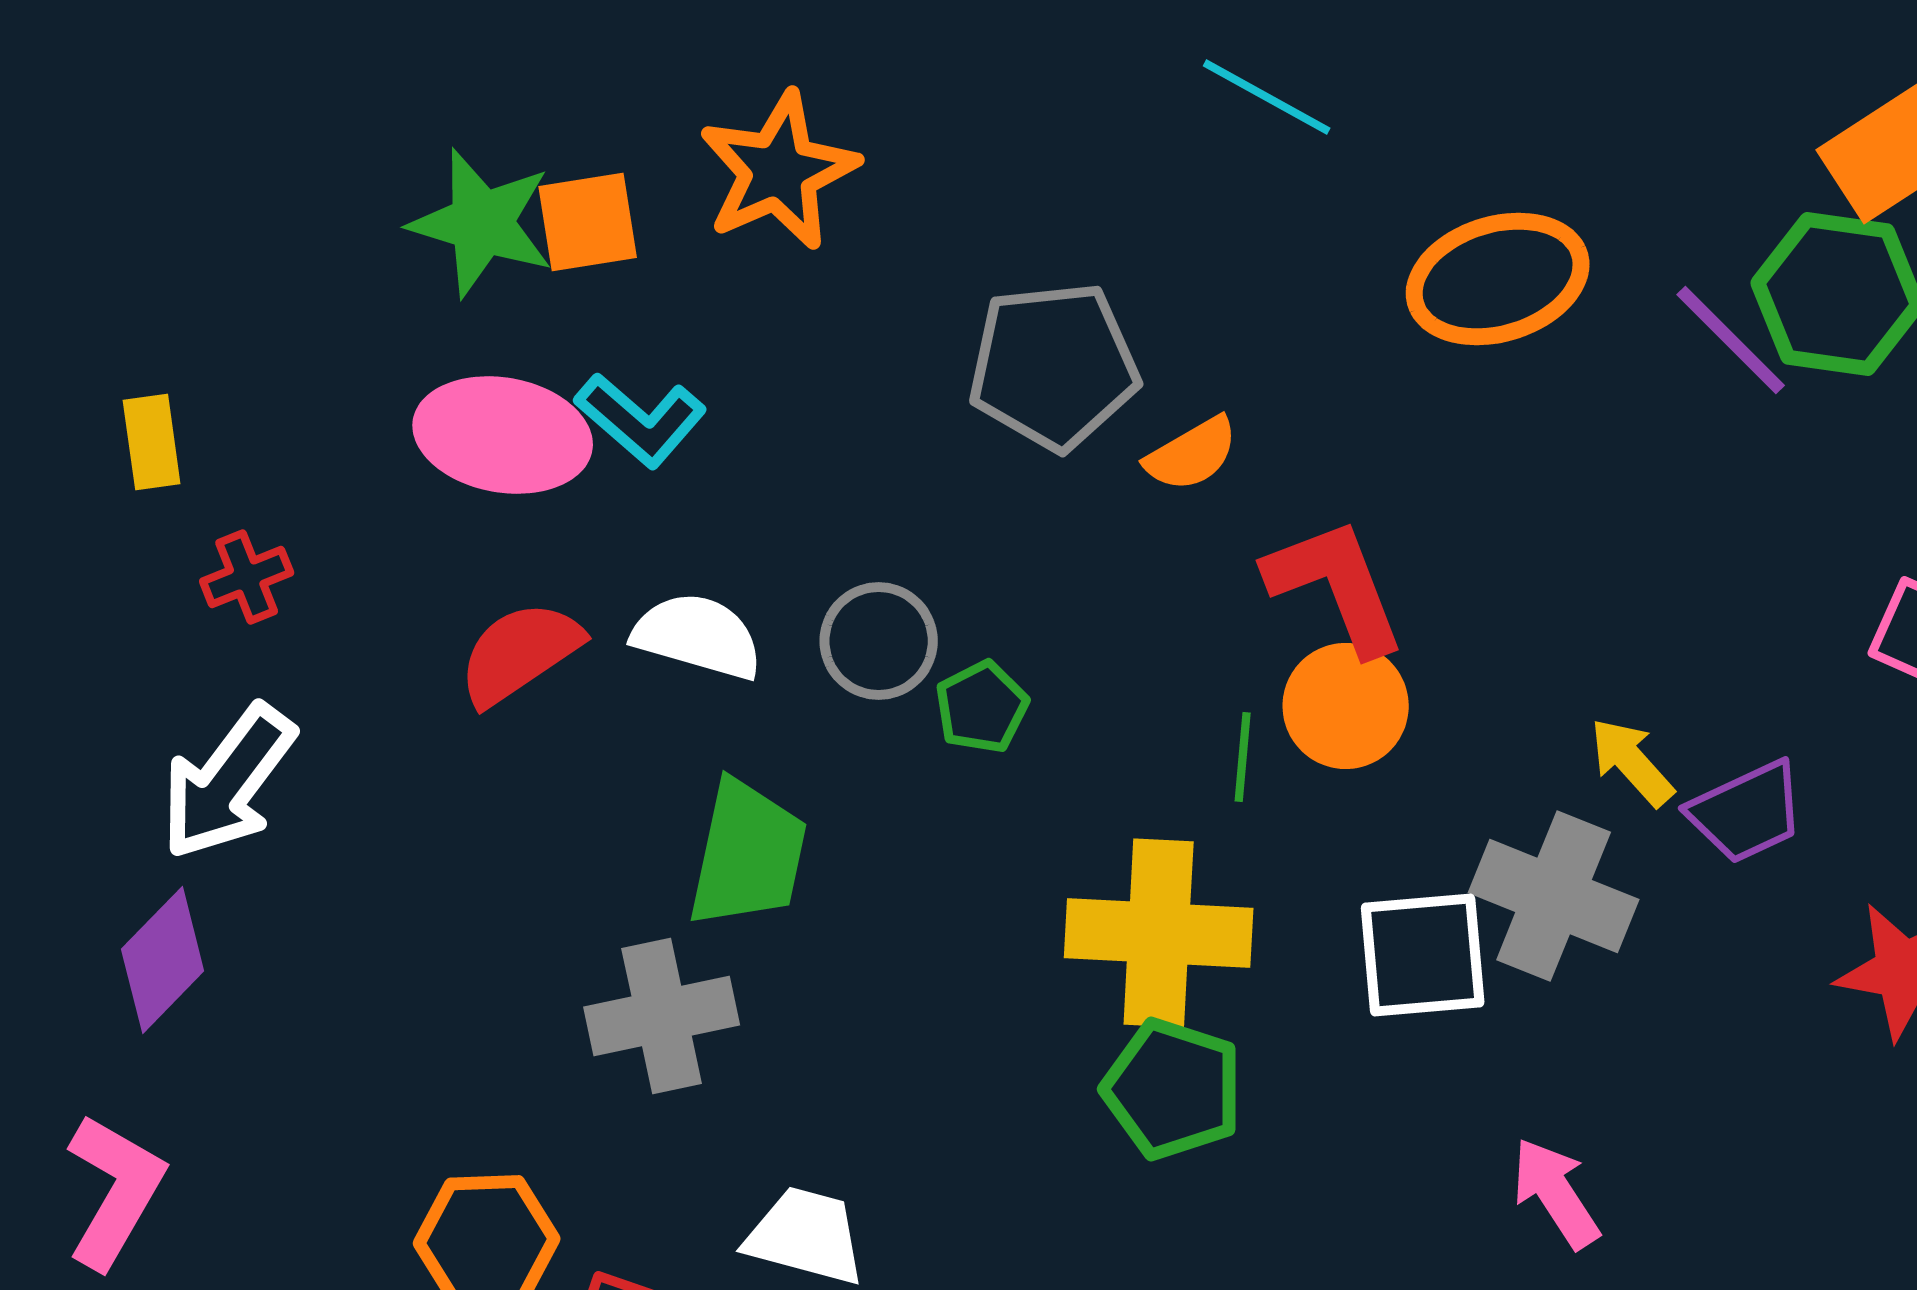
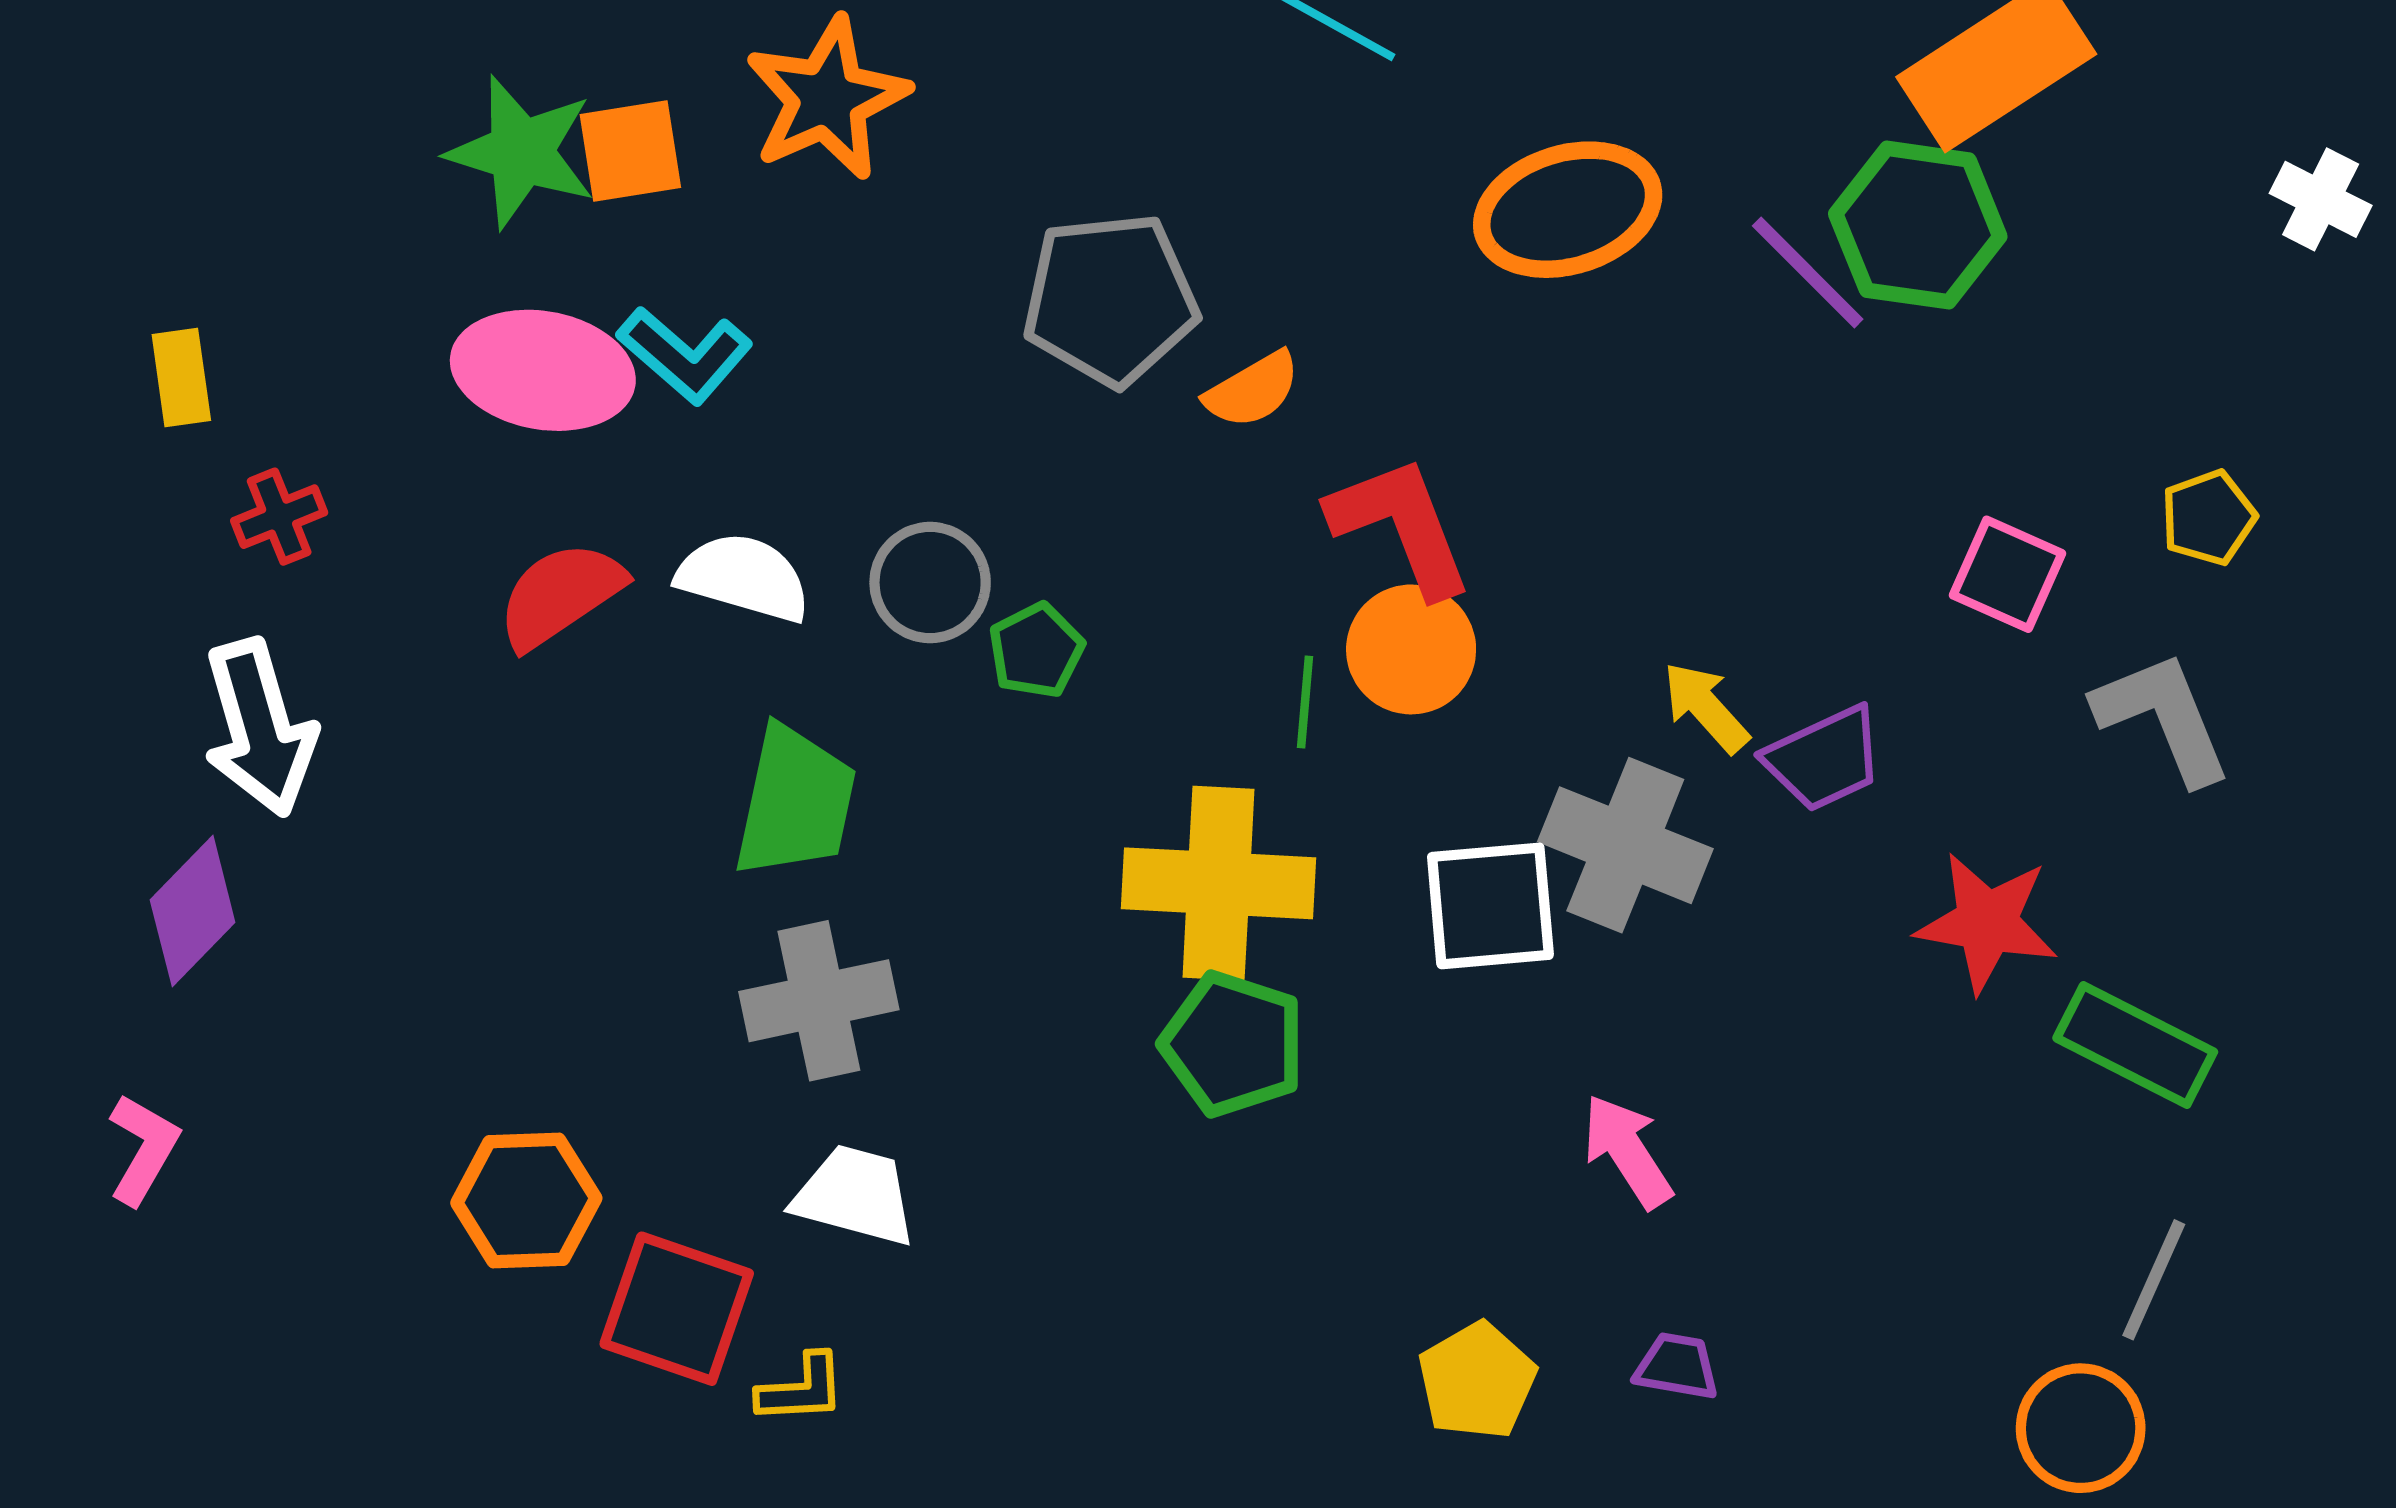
white arrow: (228, 782) -> (260, 728), turned -53
gray cross: (662, 1016) -> (819, 1001), moved
pink L-shape: (115, 1191) -> (143, 1149), size x0.7

